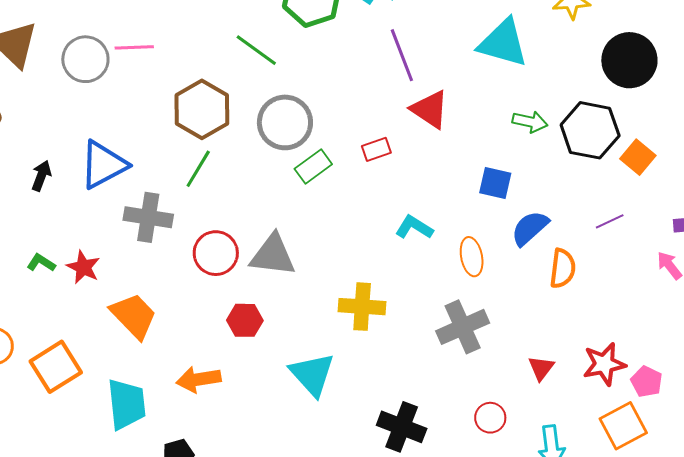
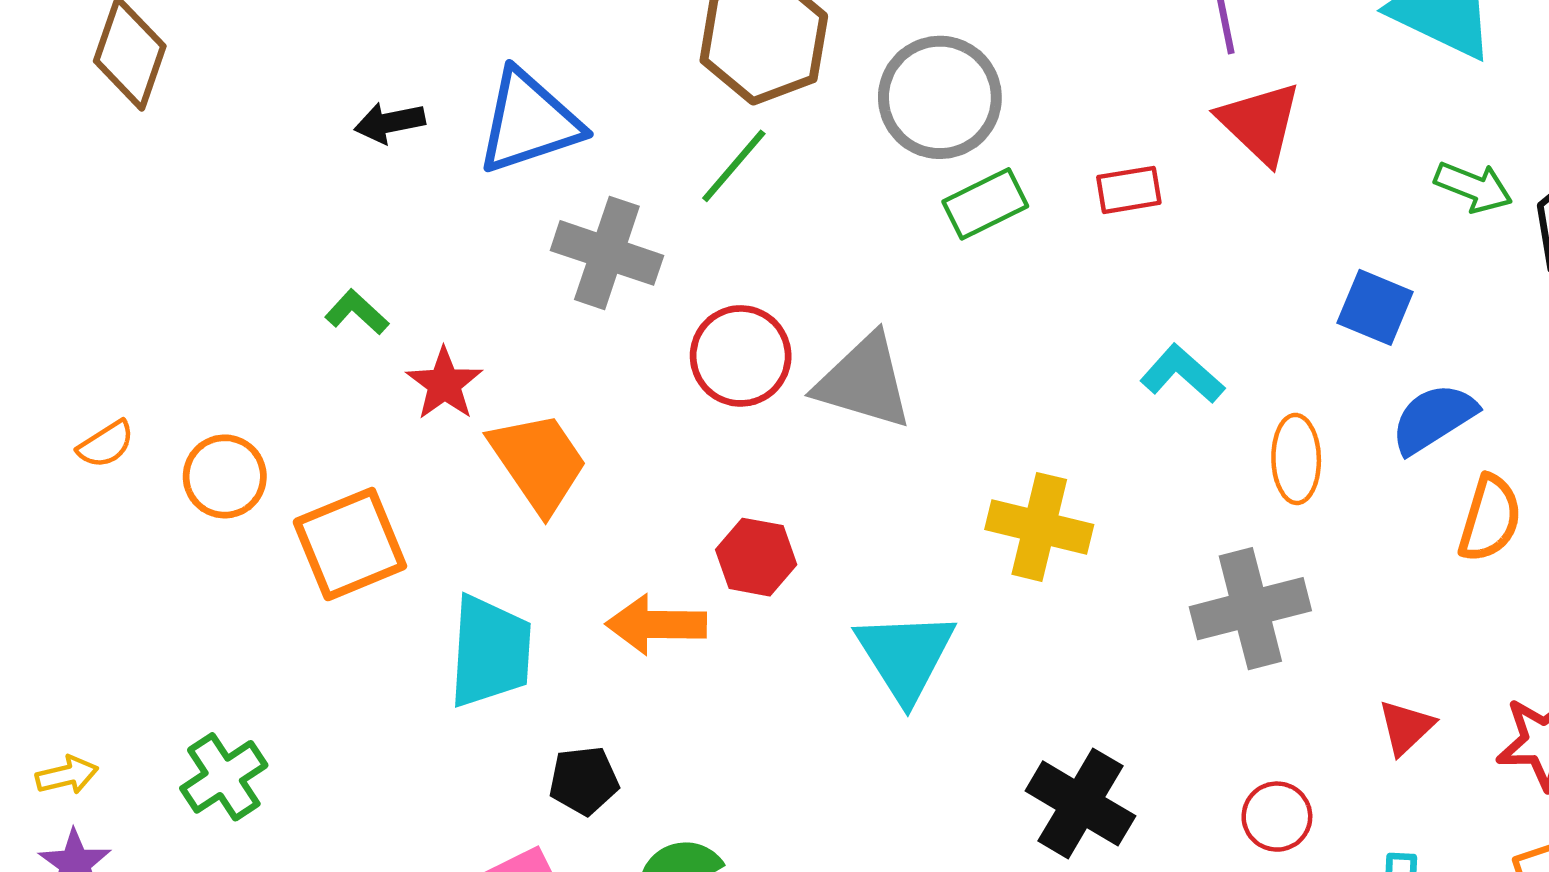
black arrow: (41, 176) -> (390, 123), turned -132
red star: (83, 267) -> (444, 384), moved
red hexagon: (245, 320) -> (756, 557), moved

